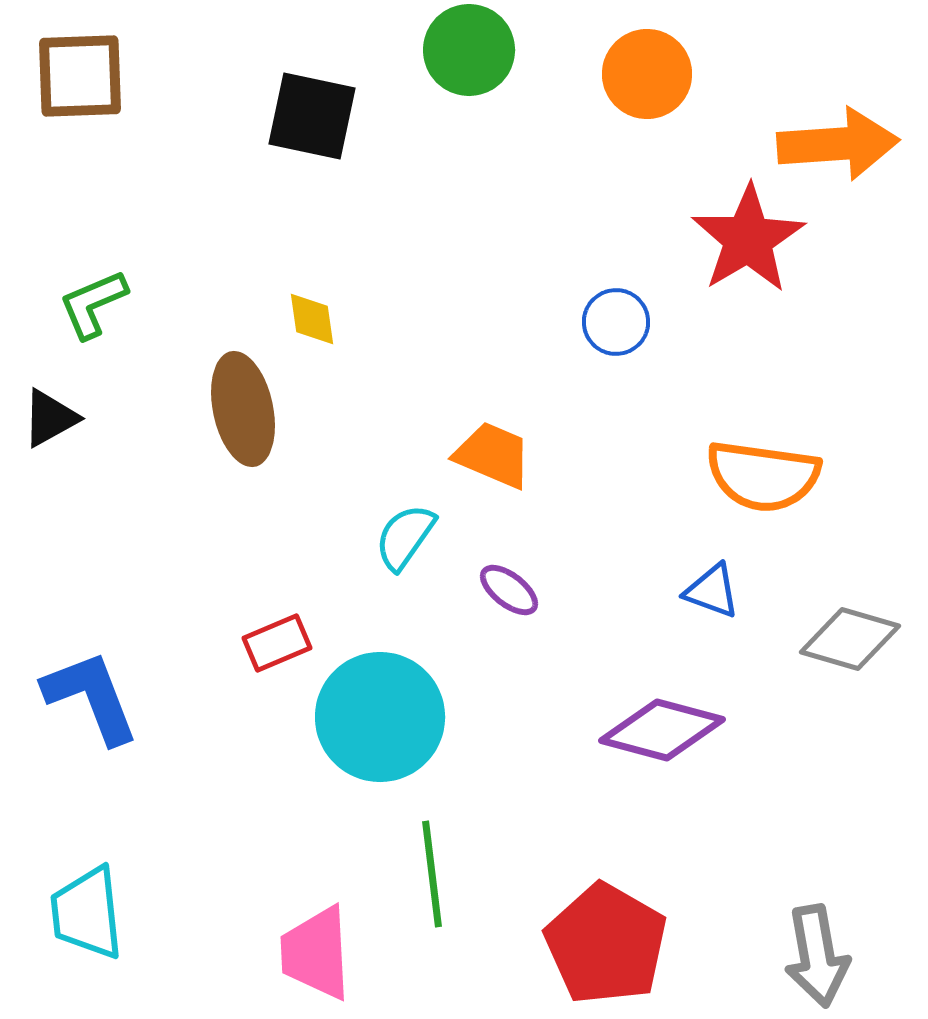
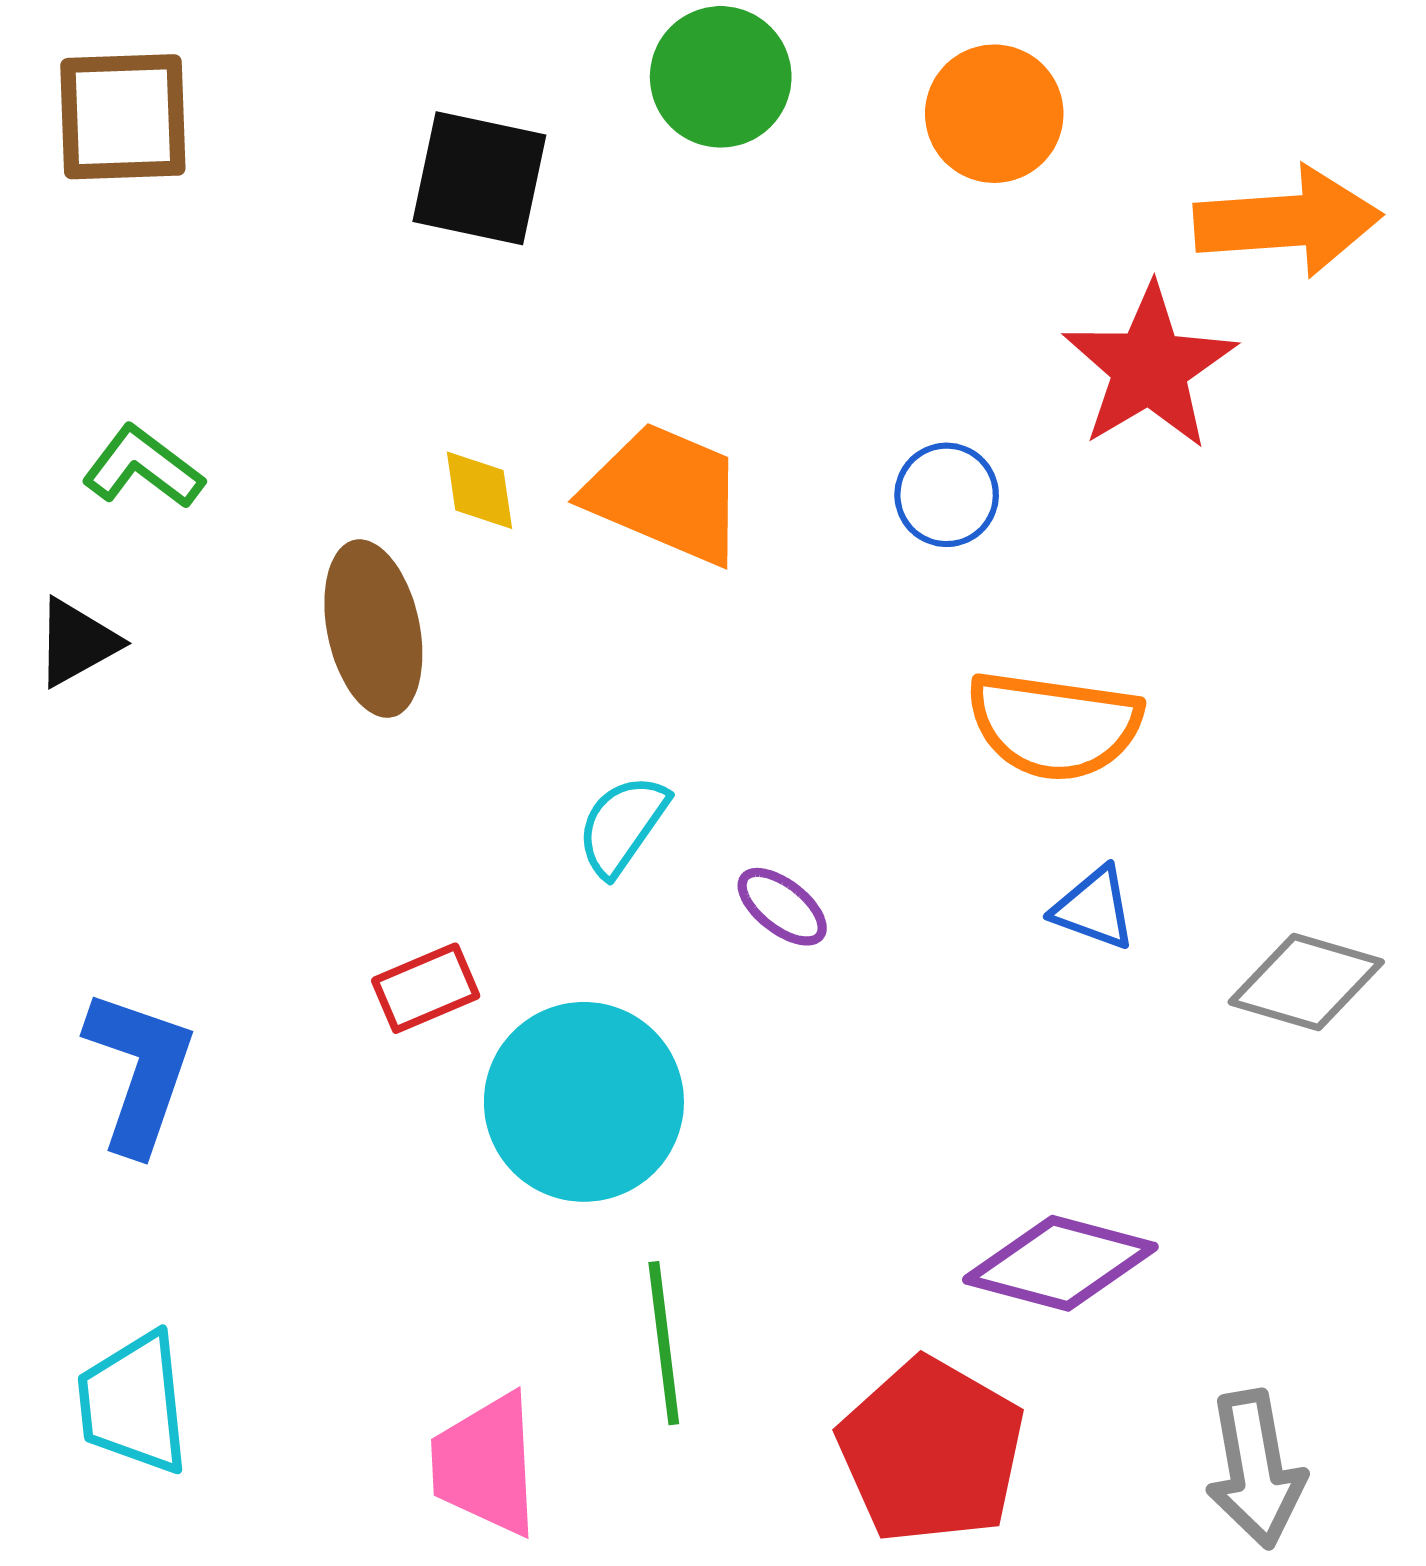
green L-shape: (93, 304) -> (143, 467), turned 60
orange trapezoid: (493, 455) -> (665, 493), moved, size x1.4
orange semicircle: (763, 476) -> (1054, 725), moved
blue L-shape: (91, 697) -> (140, 1071), turned 40
purple diamond: (662, 730) -> (1060, 1263), moved

